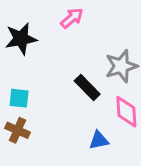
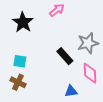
black star: (21, 39) -> (23, 22), turned -30

